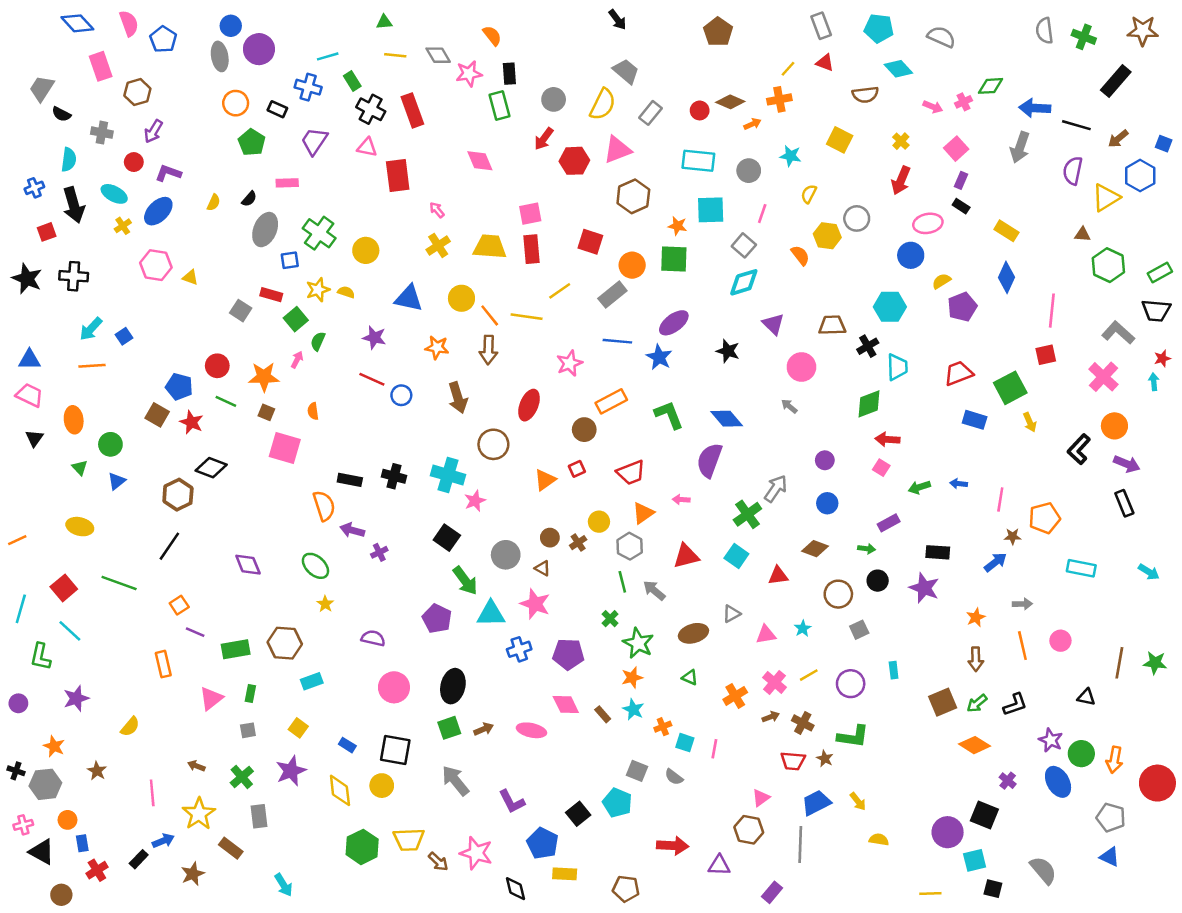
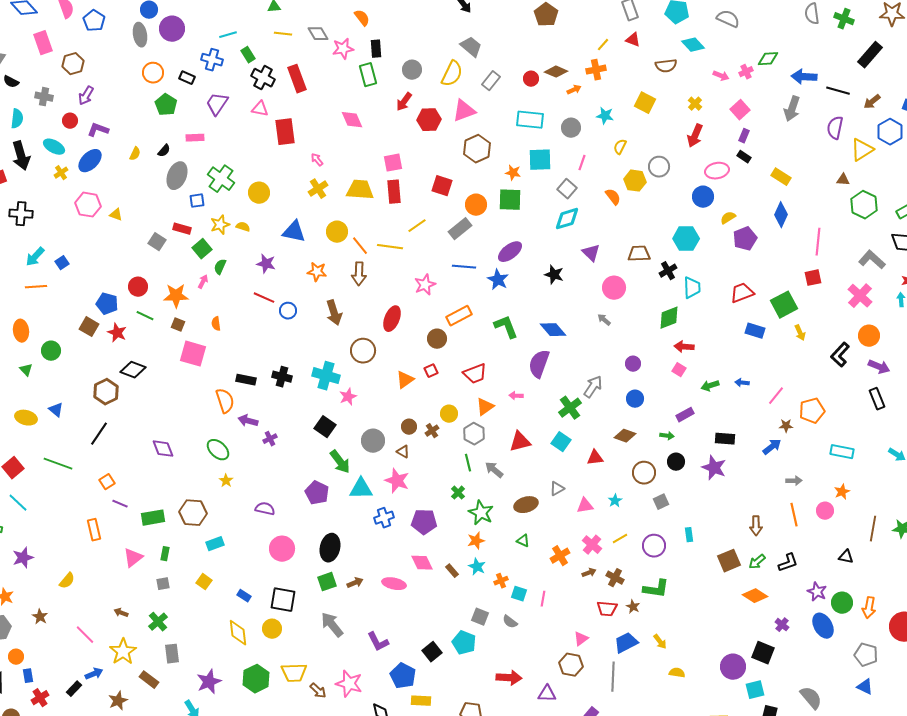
blue triangle: (117, 481) -> (56, 410), moved, turned -42
pink line: (1000, 500) -> (776, 396), turned 30
orange star: (976, 617) -> (842, 492), moved
purple star: (291, 771) -> (209, 682), moved
pink line: (152, 793) -> (85, 635), turned -40

